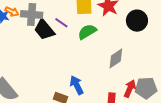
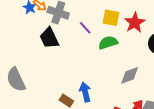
black trapezoid: (44, 30) -> (49, 38), moved

